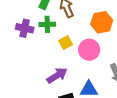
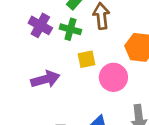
purple arrow: (57, 75) -> (45, 79), moved

